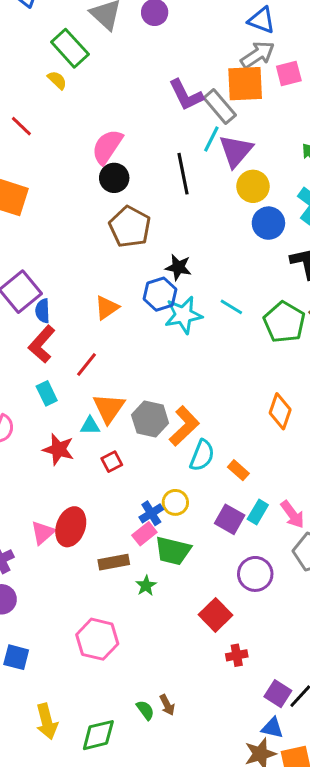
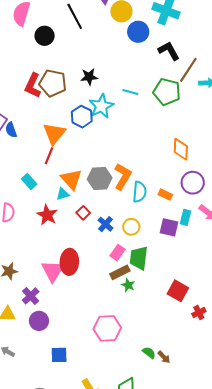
black circle: (114, 178) -> (45, 36), moved
brown pentagon: (130, 227) -> (53, 83), moved
blue hexagon: (160, 294) -> (82, 117), moved
orange triangle: (107, 308) -> (54, 134), moved, size x1.4
red L-shape: (42, 344) -> (33, 85), moved
red star: (58, 449) -> (47, 215), turned 30
blue cross: (151, 513) -> (105, 224), moved
pink triangle: (43, 533) -> (53, 271), size x1.4
green trapezoid: (173, 551) -> (139, 258), turned 100
brown rectangle: (114, 562) -> (120, 272), moved
purple circle: (255, 574) -> (193, 183), moved
green semicircle: (145, 710) -> (149, 353), moved

